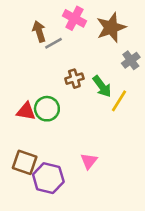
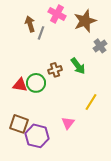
gray line: (54, 43) -> (41, 33), turned -40
brown cross: (74, 79) -> (55, 70), moved
yellow line: (119, 101) -> (91, 102), moved

